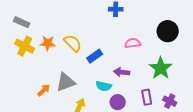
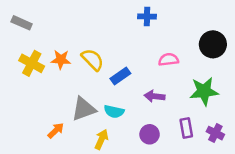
gray rectangle: (22, 22) -> (22, 23), moved
green star: (161, 68) -> (204, 91), turned 30
cyan semicircle: (104, 86) -> (114, 112), moved
orange arrow: (44, 90) -> (56, 131), moved

